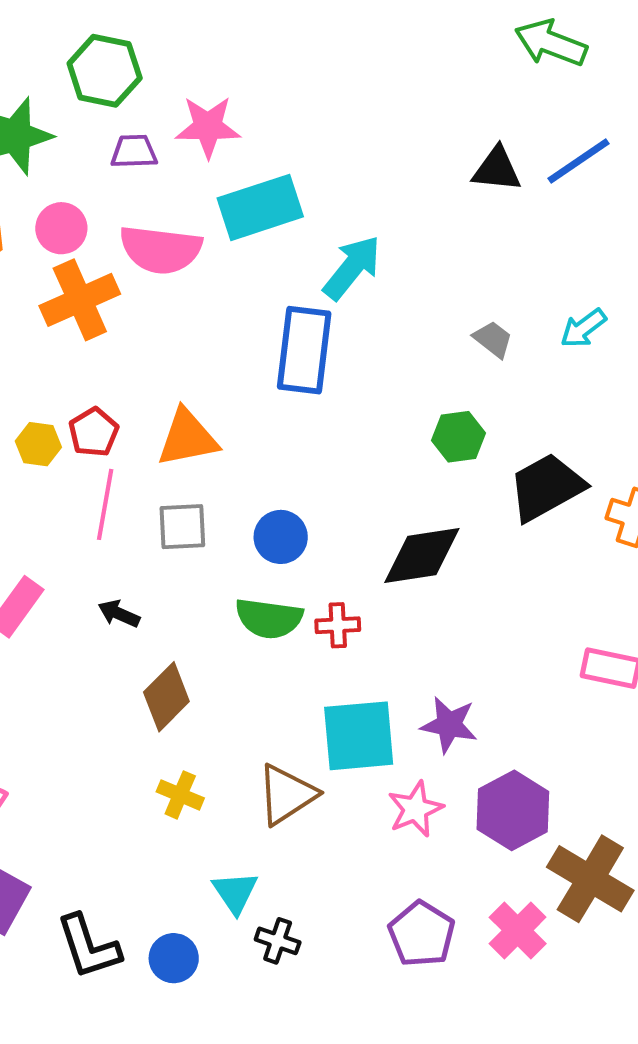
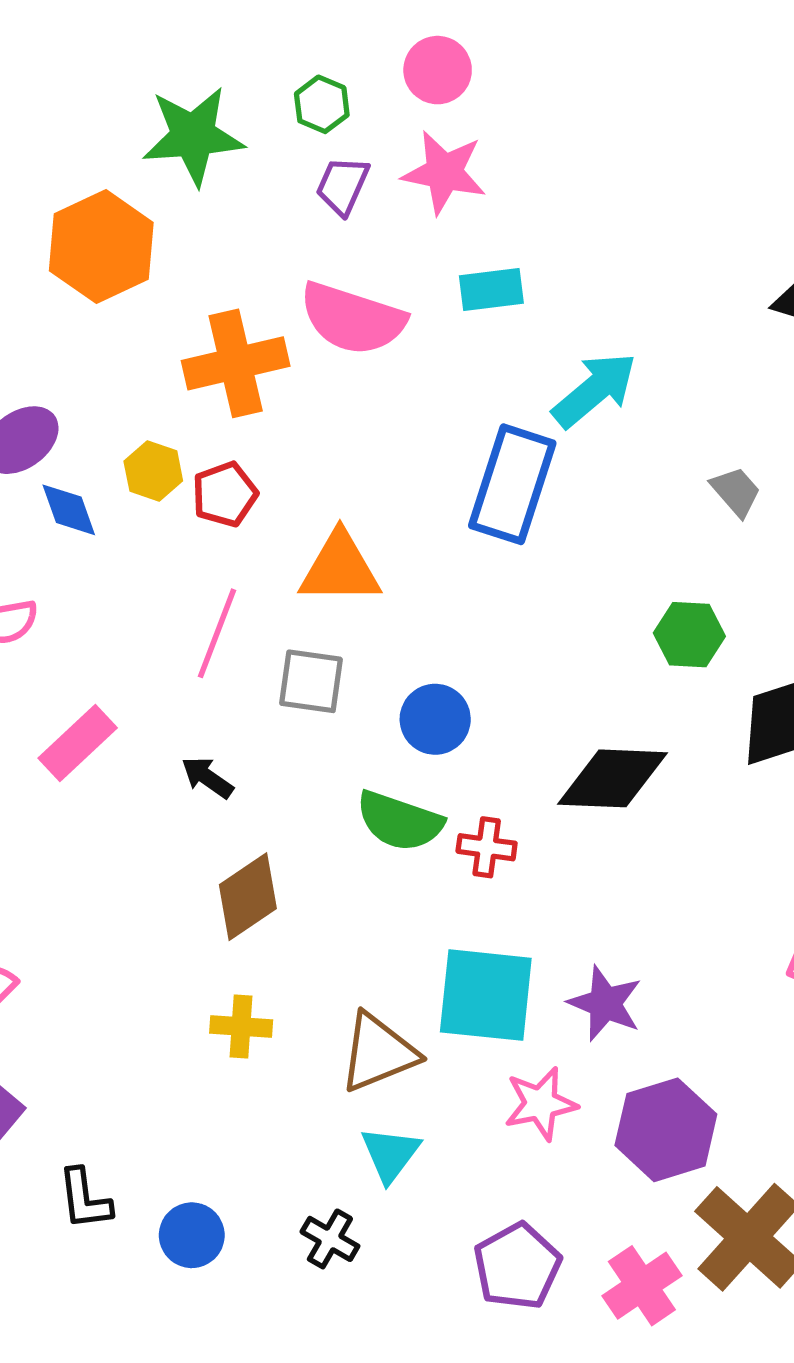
green hexagon: (105, 71) -> (322, 104), moved, size x0.6
purple trapezoid: (134, 151) -> (342, 186), turned -75
cyan rectangle: (260, 207) -> (491, 289), size x0.6
pink circle: (61, 228) -> (438, 70), moved
gray trapezoid: (493, 339) -> (736, 492), moved
red pentagon: (94, 432) -> (225, 494), moved
yellow hexagon: (38, 444) -> (153, 471), moved
yellow cross: (180, 795) -> (241, 1026), turned -30
cyan triangle: (235, 892) -> (390, 1154), moved
black L-shape: (88, 947) -> (85, 1199), size x0.7

